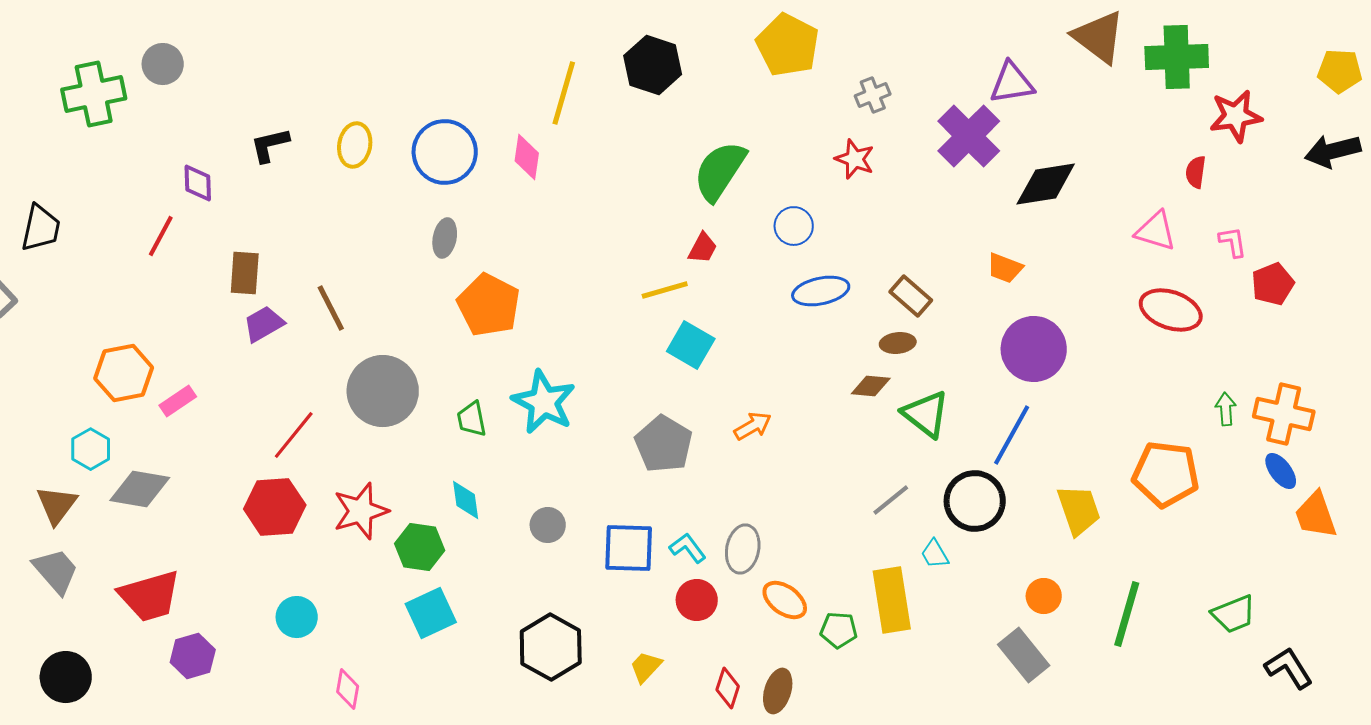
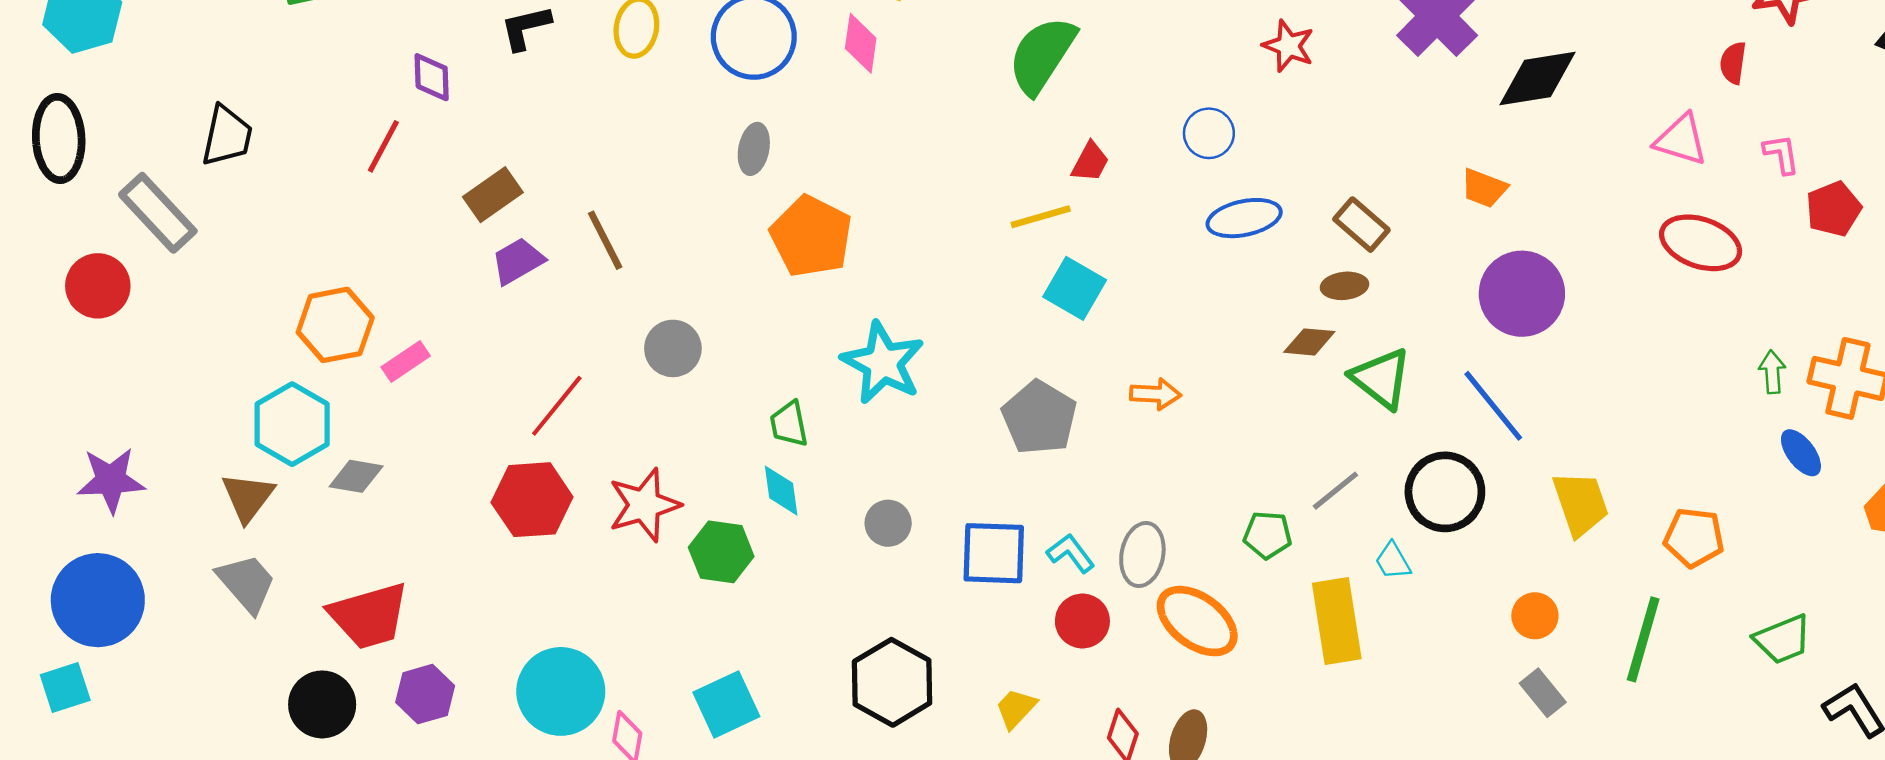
green semicircle: (720, 171) -> (1042, 55), moved
brown rectangle: (245, 273) -> (493, 195), turned 51
gray circle: (383, 391) -> (673, 348), size x0.6
green trapezoid: (472, 419) -> (789, 424), moved
orange arrow: (753, 426) -> (1155, 394), turned 33
blue line: (1012, 435) -> (1493, 406), turned -68
cyan hexagon: (91, 449) -> (292, 424), size x1.5
blue ellipse: (1281, 471) -> (1801, 453), moved
orange pentagon: (1166, 474) -> (1694, 538), moved, size x0.7
gray diamond: (140, 489) -> (356, 476), size x0.7
orange ellipse: (785, 600) -> (1197, 621), size x1.4
cyan square: (431, 613) -> (726, 704), moved
cyan circle: (297, 617) -> (561, 691), moved, size x1.6
green pentagon: (839, 630) -> (1268, 535), moved
gray rectangle: (1024, 655) -> (1543, 693), moved, size x0.7
black circle: (66, 677) -> (322, 704), moved

